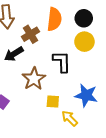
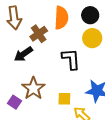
brown star: (34, 79) -> (33, 88), moved

